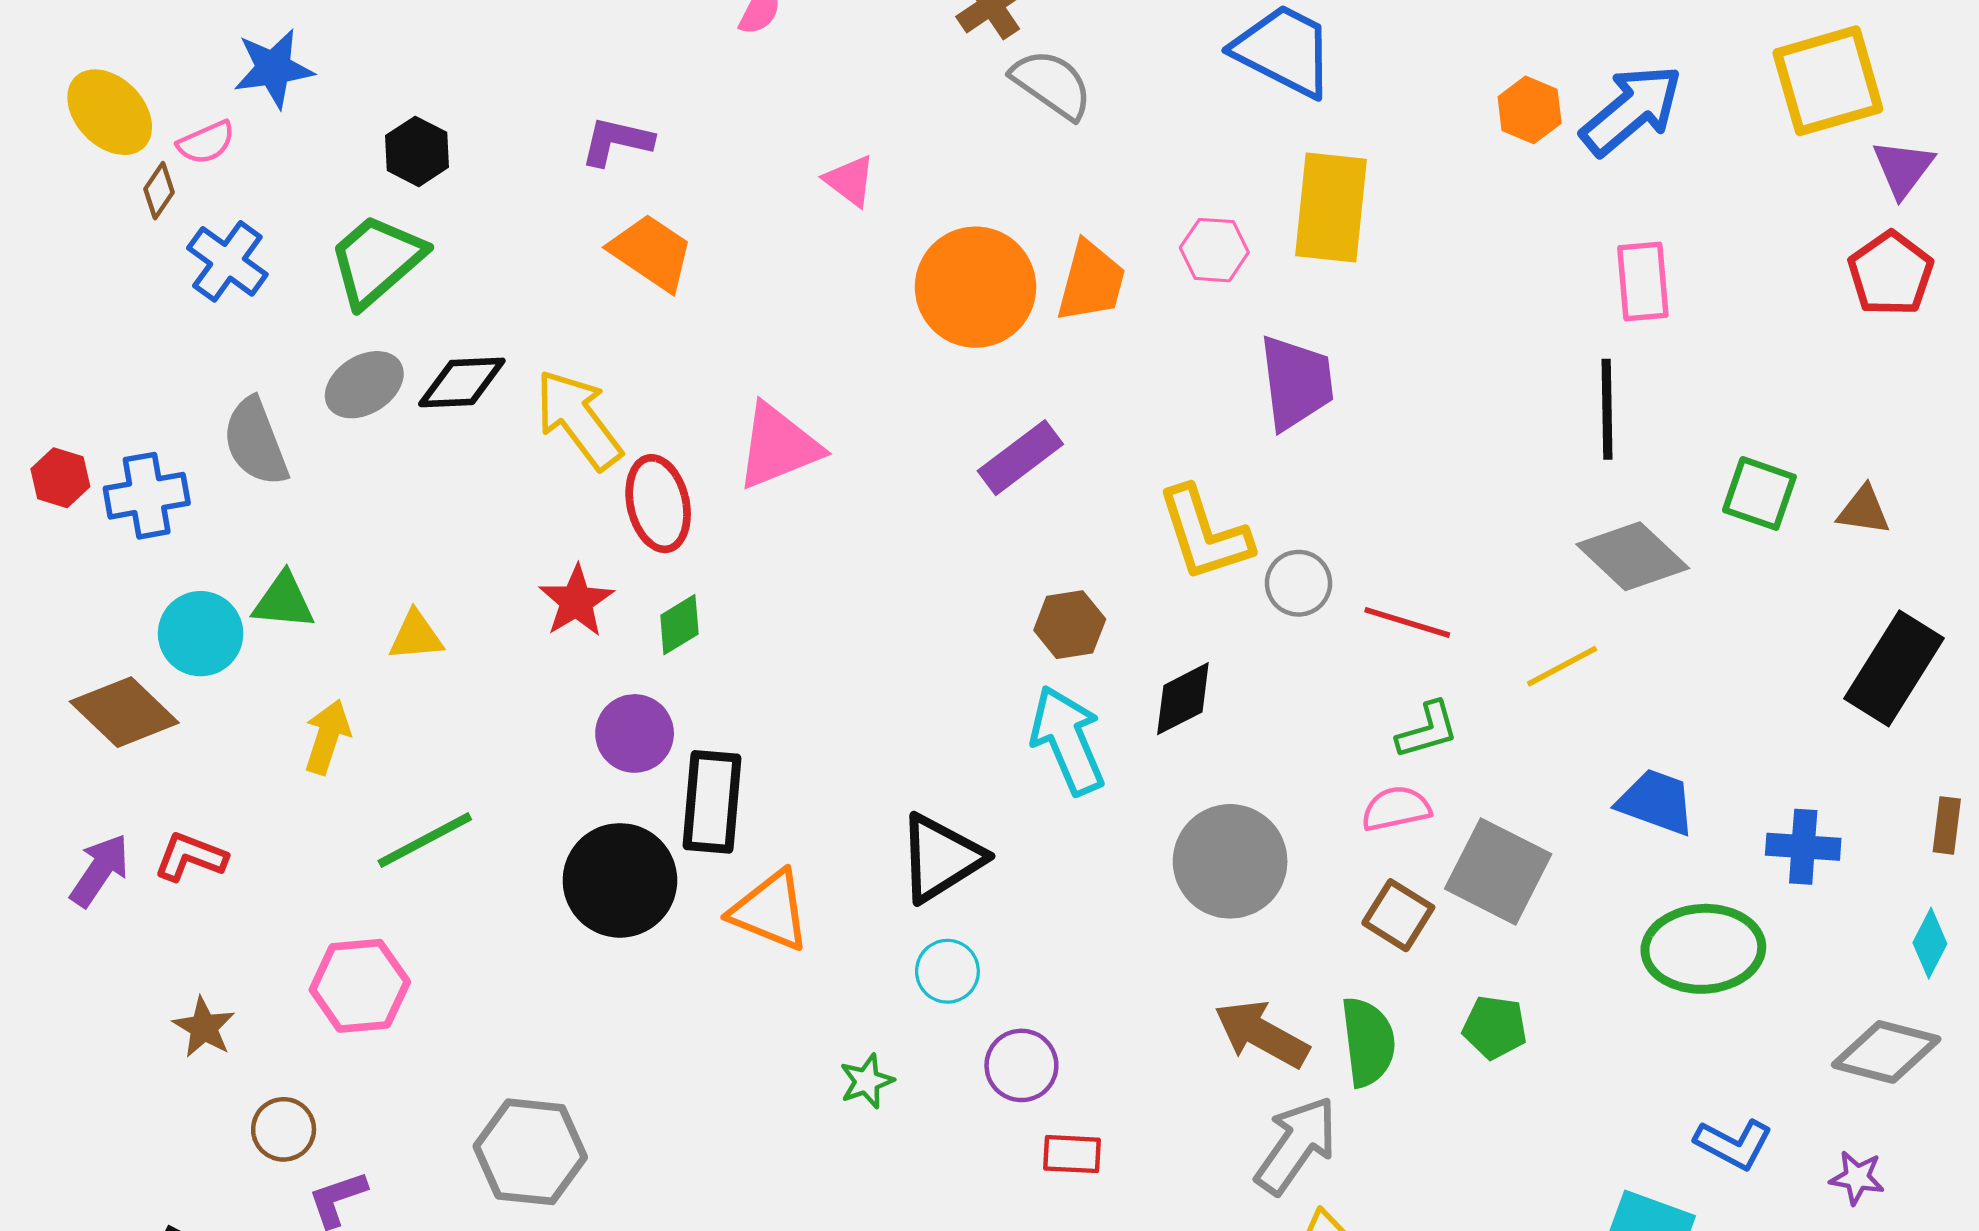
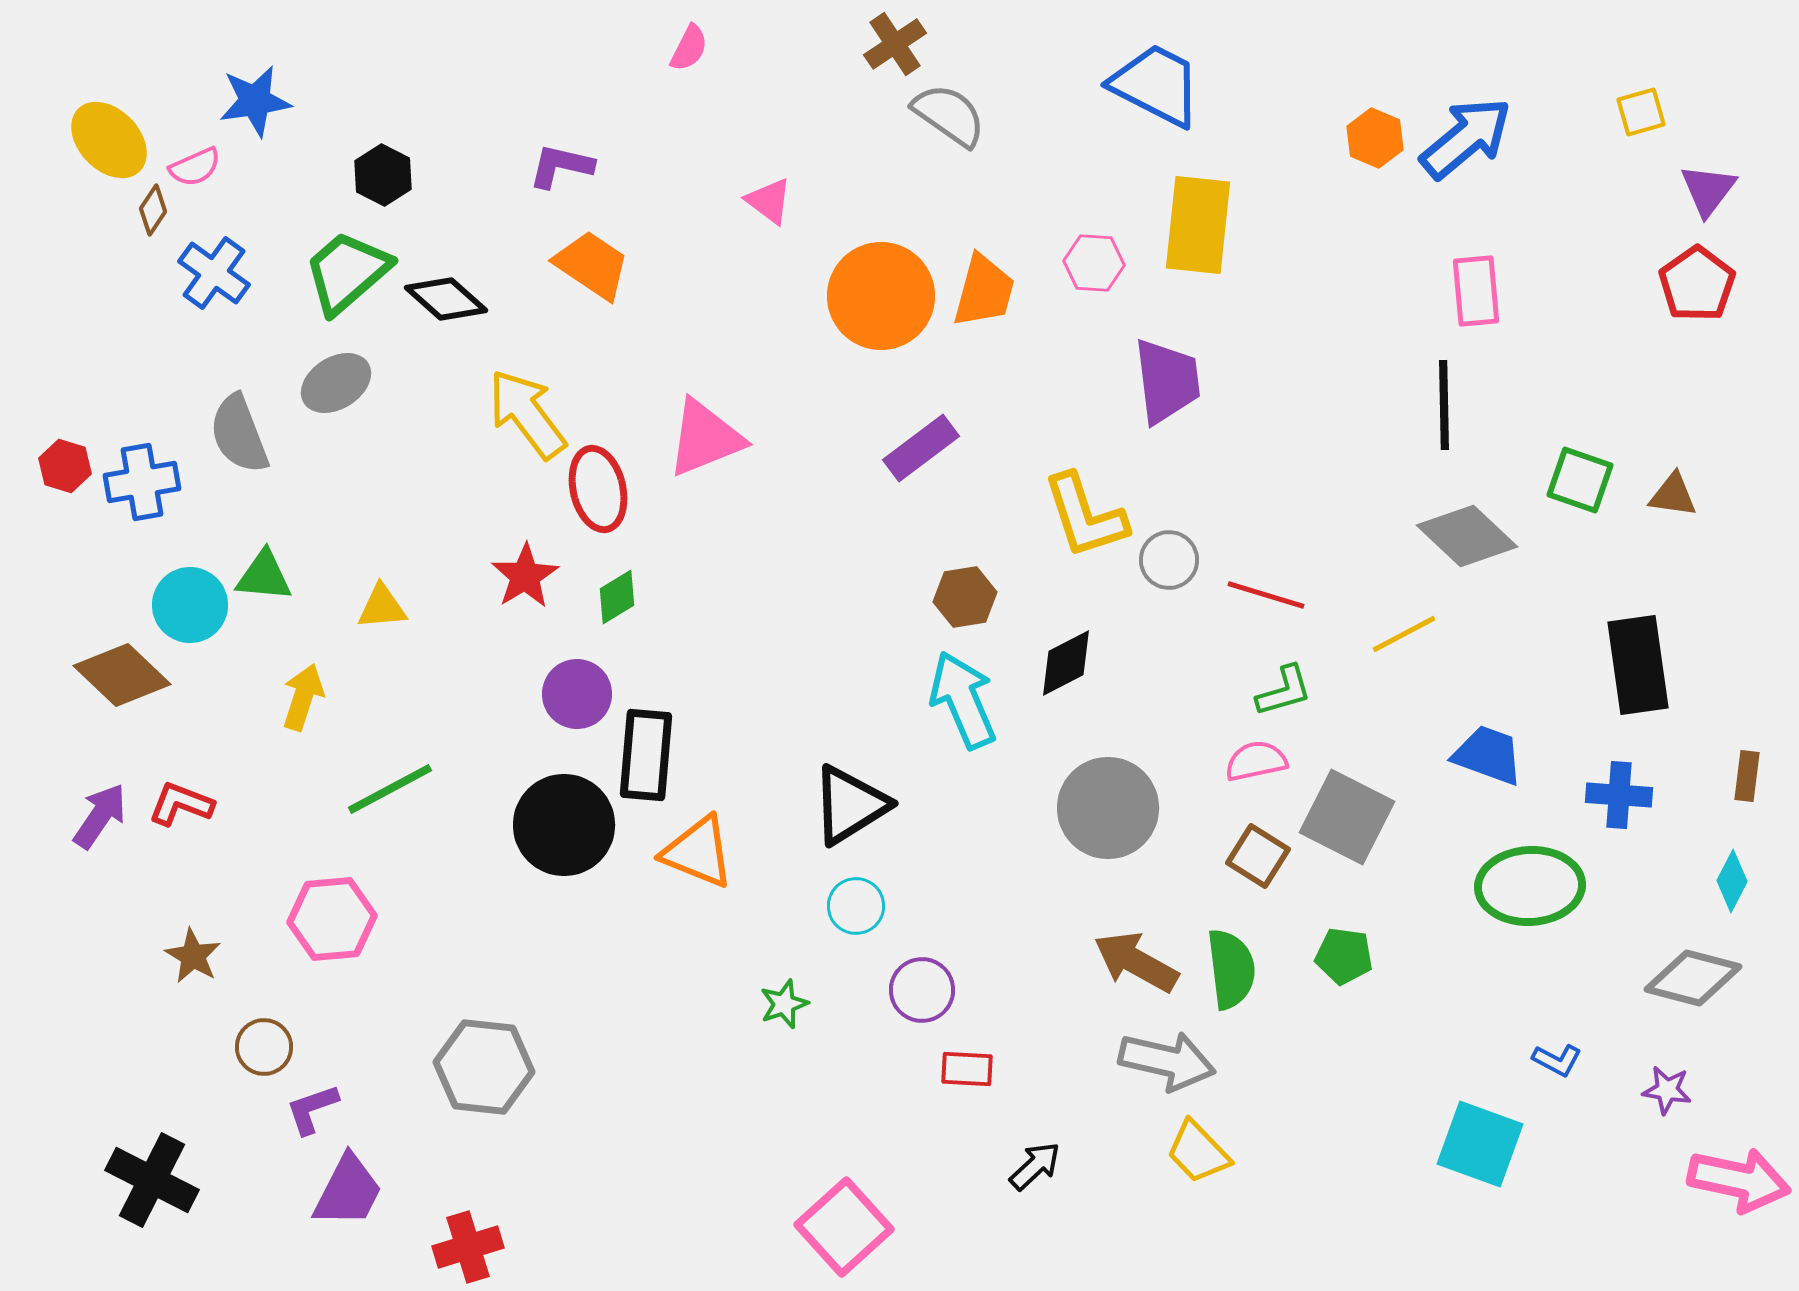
yellow square: (1828, 81) -> (1641, 112), size x0.5
black diamond: (462, 382) -> (446, 299), moved, turned 44
black rectangle: (1894, 668) -> (1638, 665), moved, turned -40
blue L-shape: (1734, 1144) -> (1557, 1060), size x0.7
gray arrow: (1296, 1145) -> (1167, 1061), turned 68

